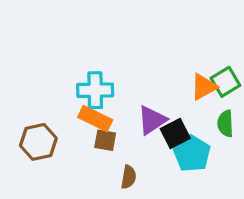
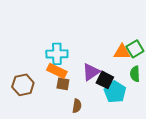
orange triangle: (204, 87) -> (122, 52), turned 30
black square: (175, 134) -> (105, 80), turned -36

